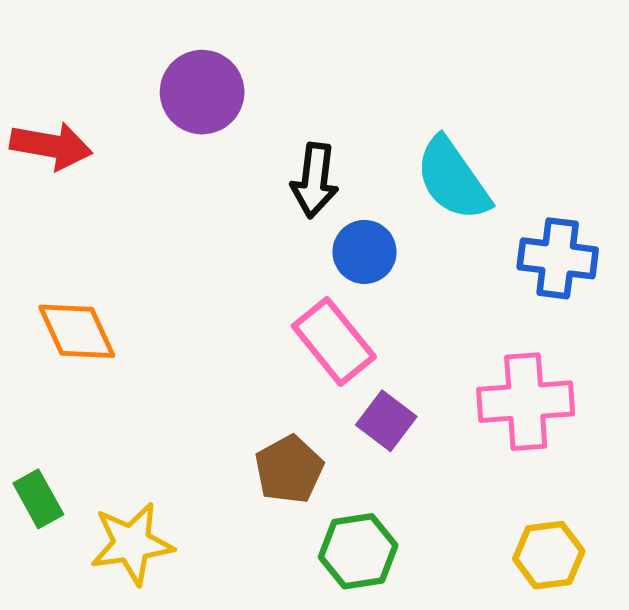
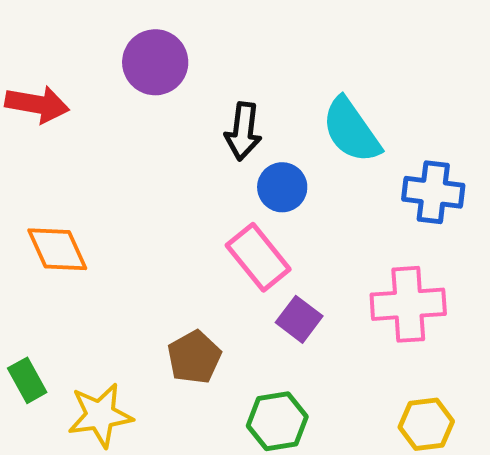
brown pentagon: (289, 469) -> (194, 357), moved

